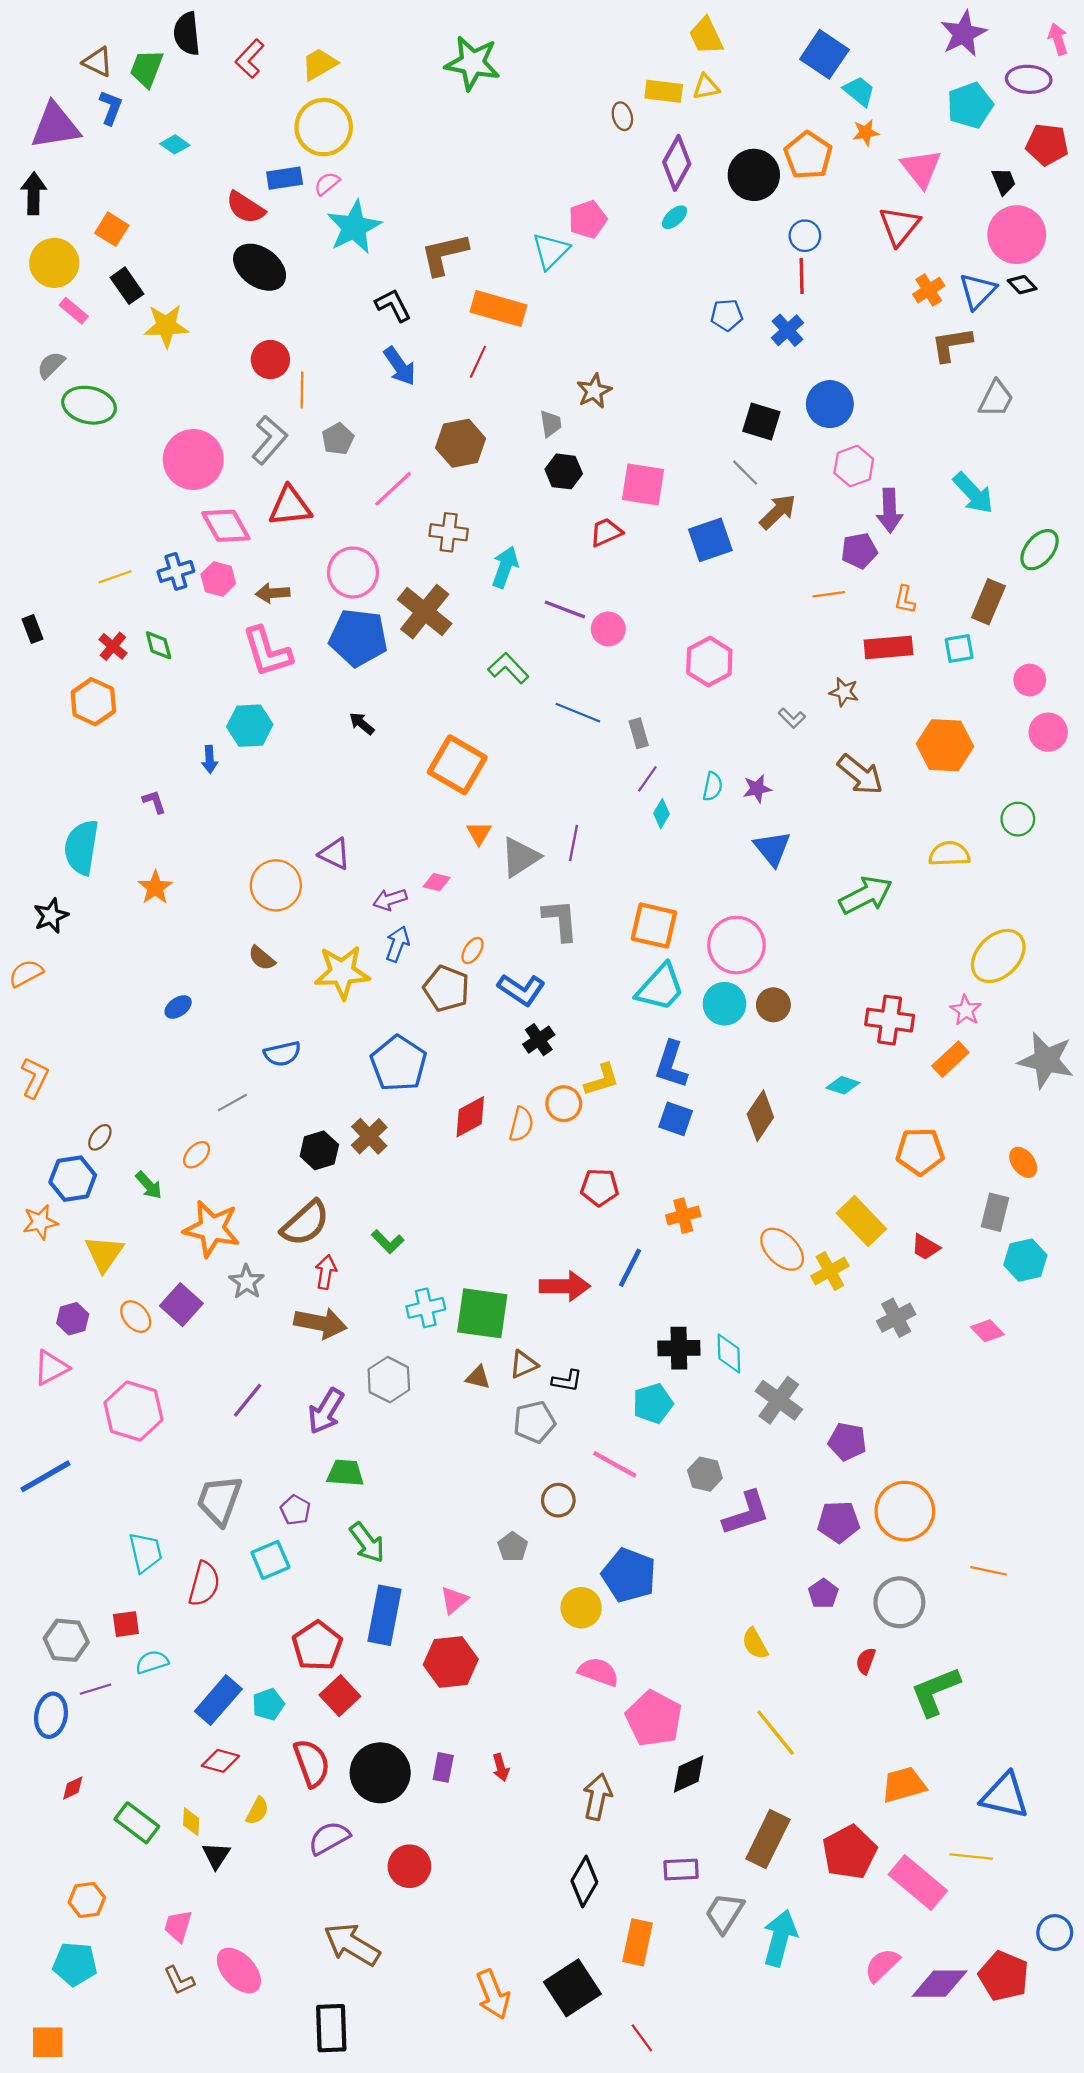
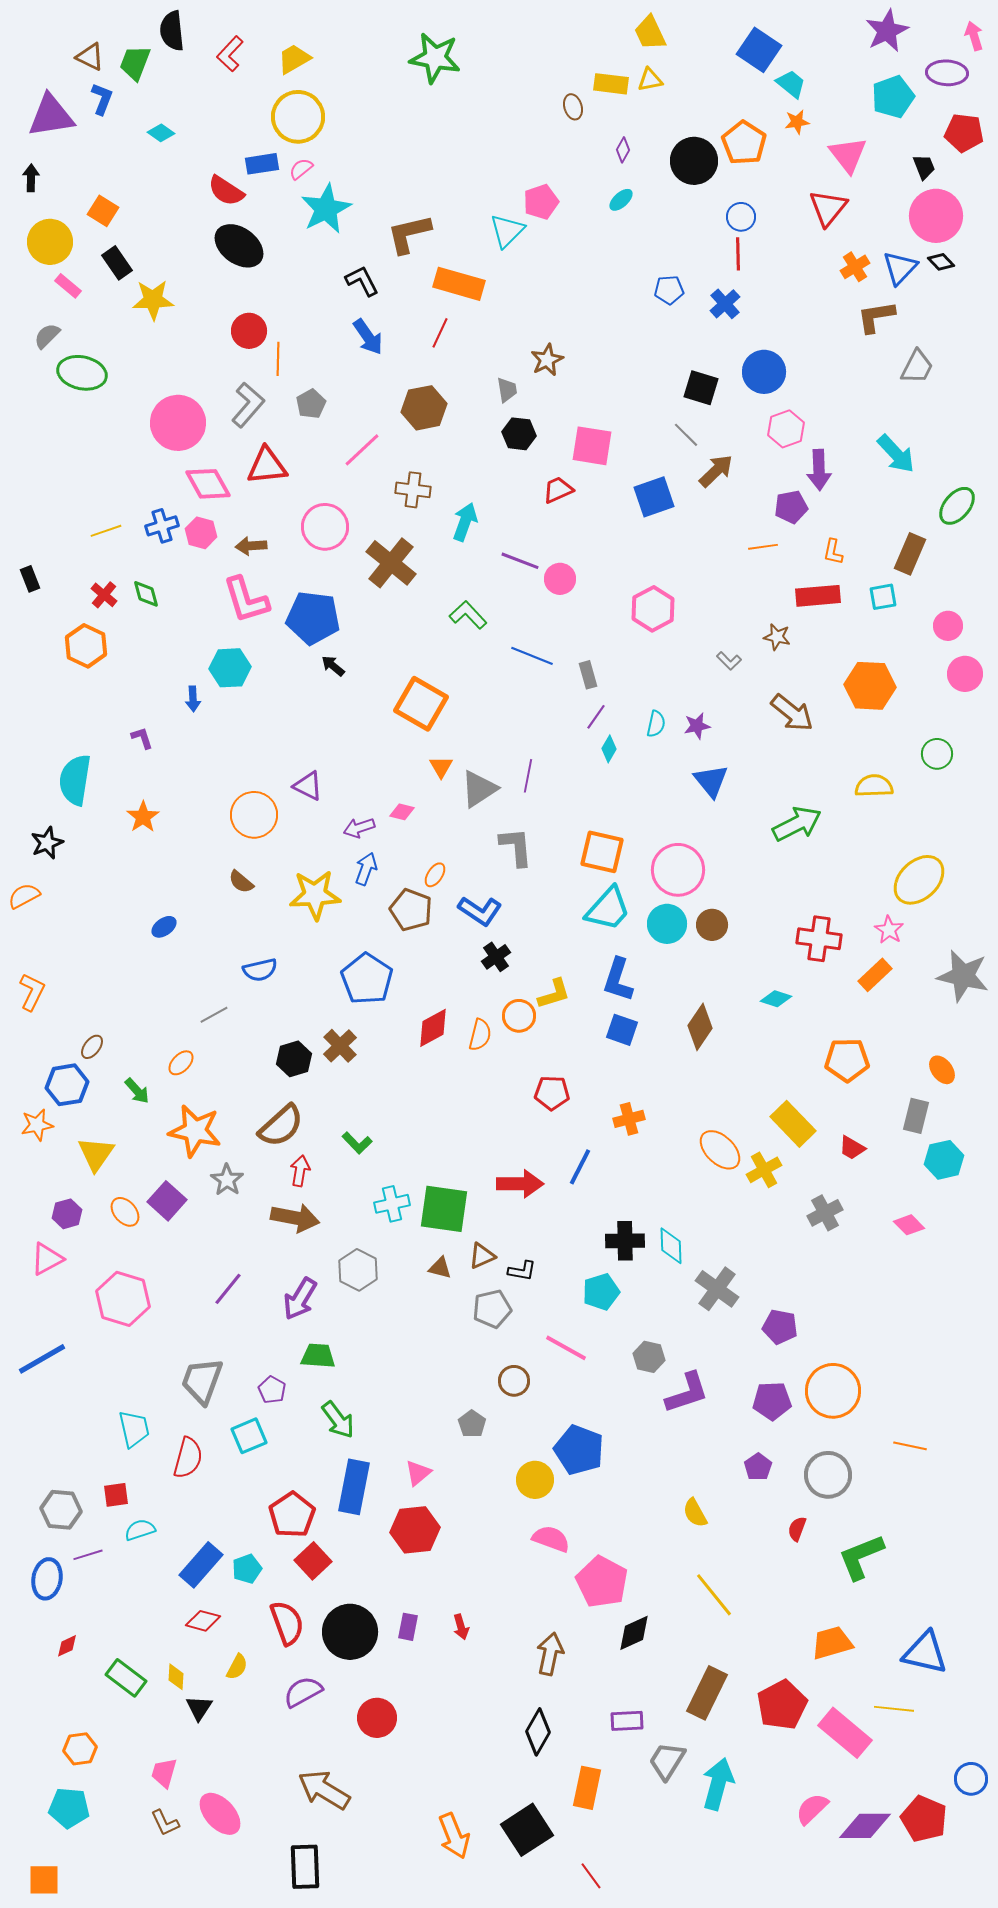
purple diamond: (677, 163) -> (623, 150), size x0.5
black arrow: (34, 193) -> (31, 178), size x0.7
blue pentagon: (358, 638) -> (313, 618), moved

